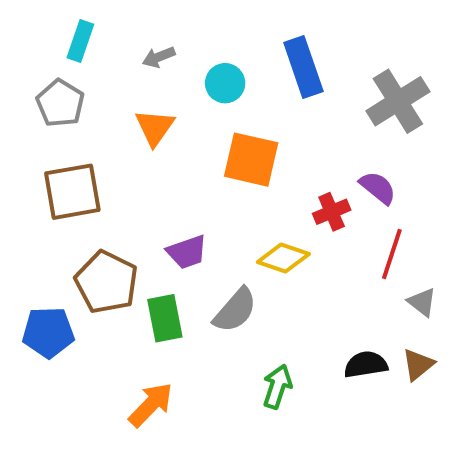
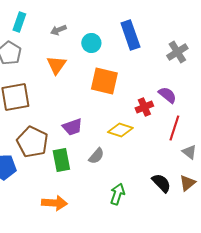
gray cross: (398, 101) -> (177, 52), size x0.7
gray semicircle: (235, 310) -> (96, 156), size x0.7
black semicircle: (366, 365) -> (161, 183), turned 55
orange arrow: (151, 405) -> (54, 203), turned 50

